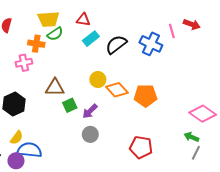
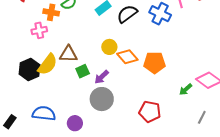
gray circle: (90, 134) -> (102, 99), size x1.5
green arrow: (191, 137) -> (186, 89), moved, turned -64
yellow semicircle: (17, 138) -> (47, 64), moved, size x1.6
purple circle: (16, 161) -> (75, 123), moved

